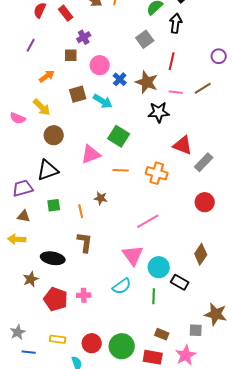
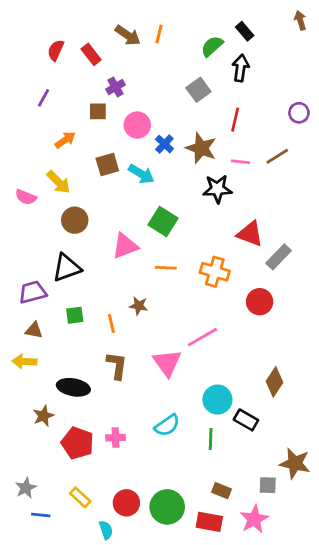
red circle: (205, 202) -> (260, 302), moved
pink triangle: (133, 255) -> (167, 363), moved
yellow rectangle: (58, 339) -> (80, 497), turned 35

